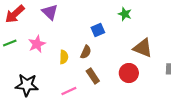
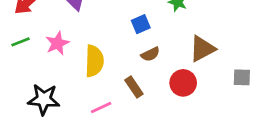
brown triangle: (143, 48) -> (202, 49), turned -50
brown semicircle: (86, 52) -> (150, 54), moved, turned 40
yellow semicircle: (64, 57) -> (94, 61), size x1.6

